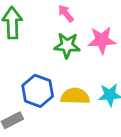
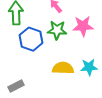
blue hexagon: (38, 91) -> (31, 39), moved

